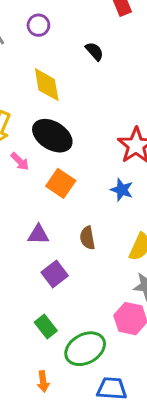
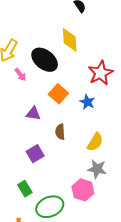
yellow diamond: (47, 85) -> (70, 40), moved
orange square: (61, 183) -> (58, 94), moved
purple triangle: (38, 235) -> (33, 114), moved

